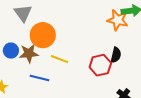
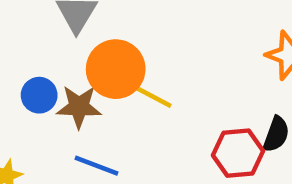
yellow line: (60, 59) -> (153, 96), moved

